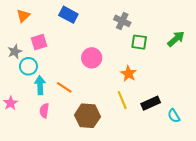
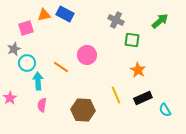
orange triangle: (23, 16) -> (44, 15), moved, turned 32
green arrow: (176, 39) -> (160, 21), moved
pink square: (39, 42) -> (26, 28), moved
orange star: (129, 74) -> (138, 70), moved
orange line: (64, 87) -> (61, 67), moved

